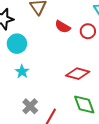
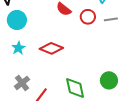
red diamond: (78, 74) -> (51, 48), moved

